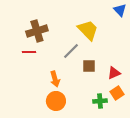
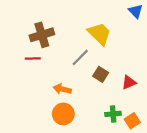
brown square: (89, 66) -> (101, 74), turned 32
orange arrow: (55, 79) -> (62, 89), turned 119
orange square: (117, 93) -> (132, 121), moved

